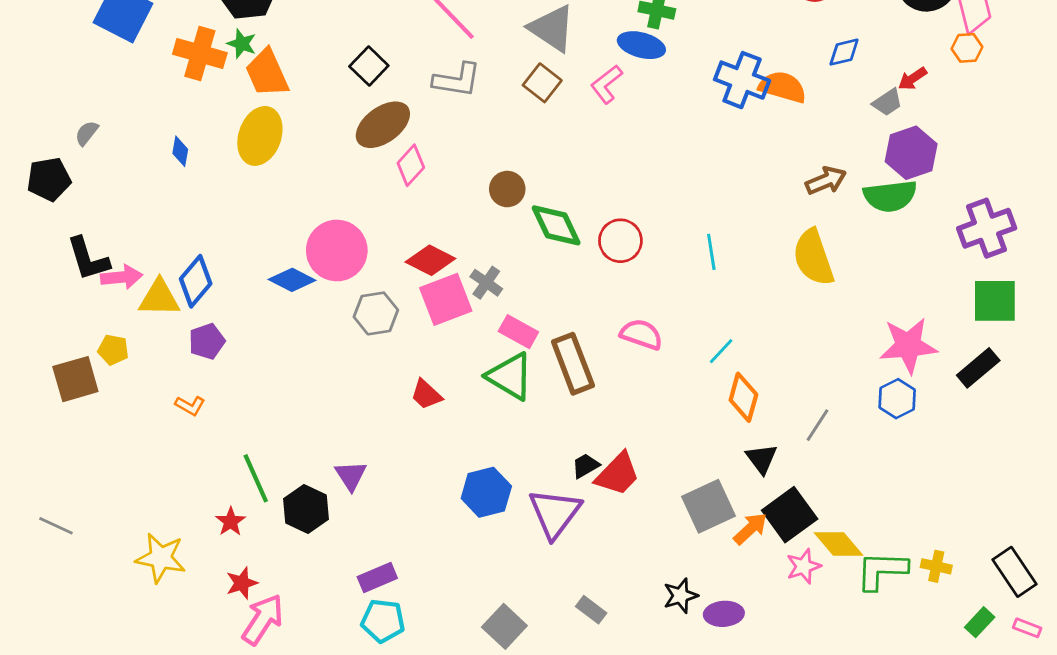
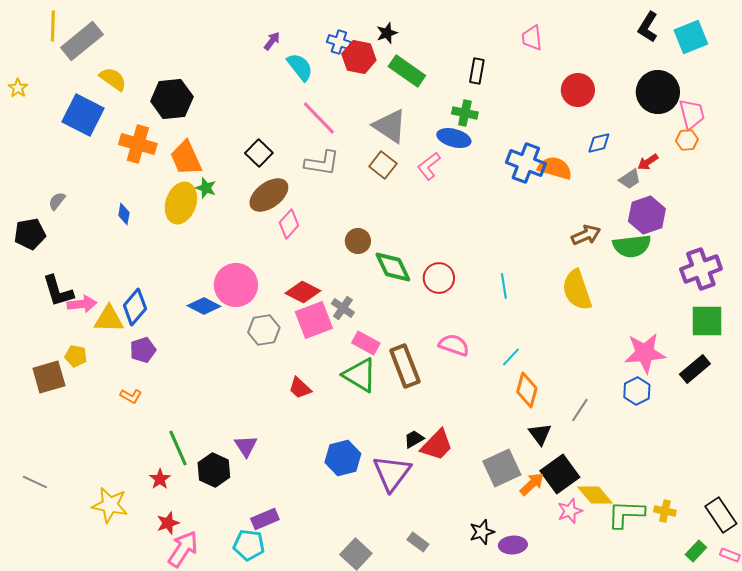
green star: (242, 44) -> (206, 188), moved
cyan pentagon: (383, 621) -> (249, 545), moved

